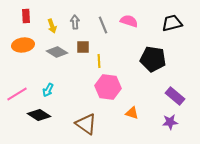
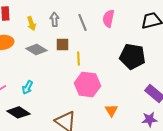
pink semicircle: (129, 21) -> (108, 18), turned -96
orange triangle: (132, 113) -> (111, 110), turned 40

